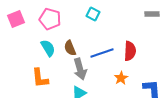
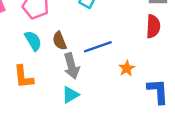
red semicircle: (130, 51) -> (153, 26), moved
orange star: (121, 78) -> (127, 68), moved

